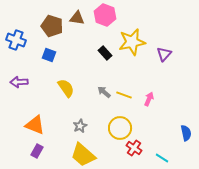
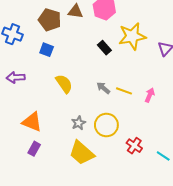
yellow circle: (120, 128) -> (106, 125), moved

